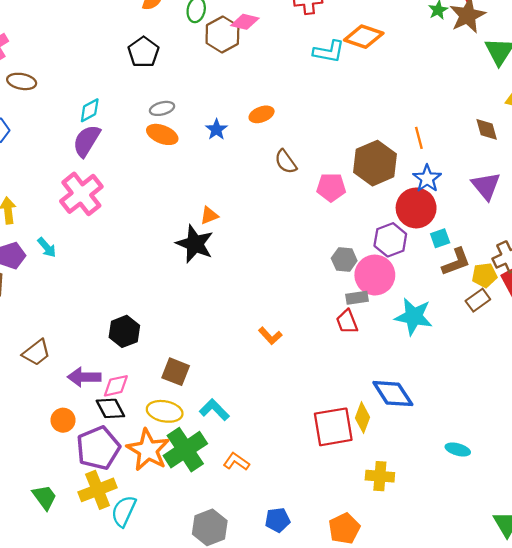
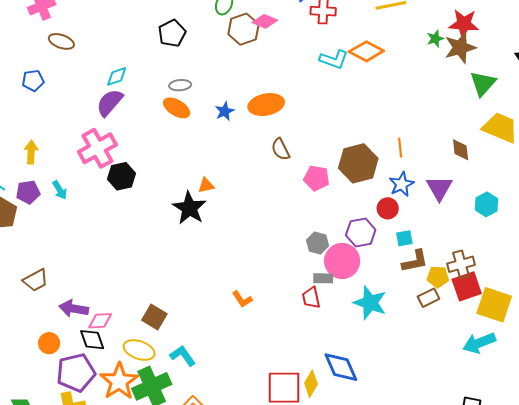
orange ellipse: (262, 114) -> (266, 105), size x1.6
purple triangle: (486, 186) -> (439, 188), moved
red circle: (416, 208) -> (388, 208), size x0.6
black hexagon: (124, 331) -> (121, 176), moved

